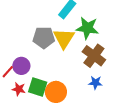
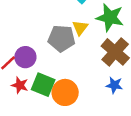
gray pentagon: (44, 38) -> (61, 38), moved
yellow triangle: (64, 38) -> (80, 28), size x0.6

